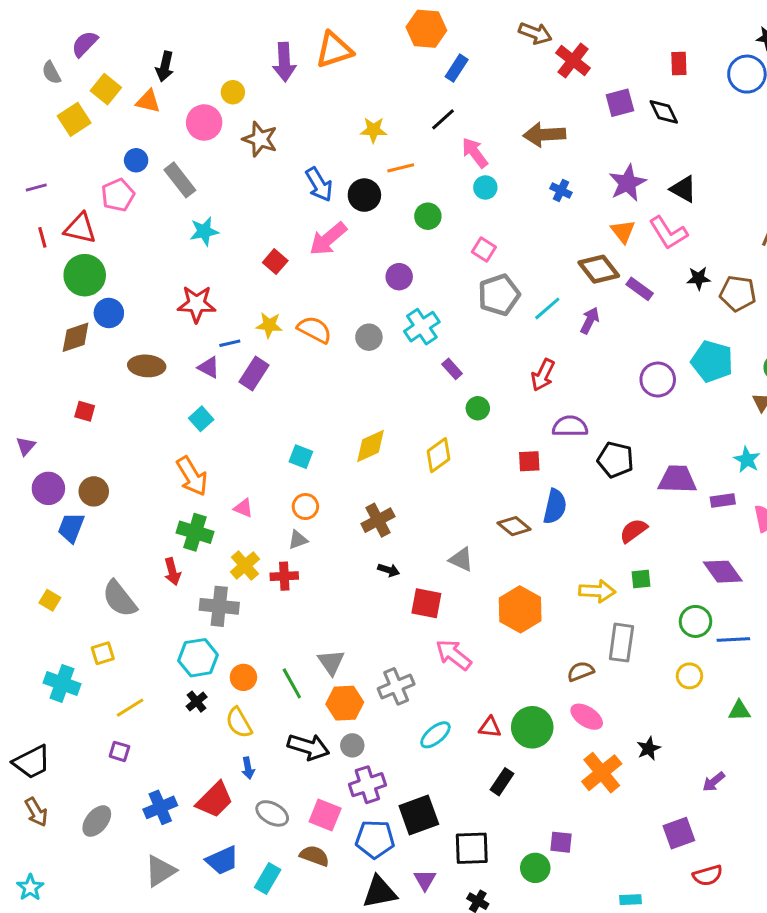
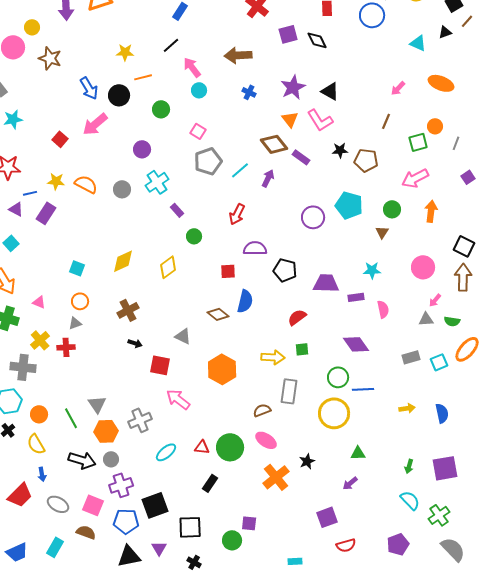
cyan star: (747, 460) -> (372, 270), turned -30
yellow circle: (689, 676) -> (334, 413), size x1.8
green triangle: (739, 711) -> (358, 453), moved
blue trapezoid: (222, 860) -> (17, 552), moved

